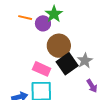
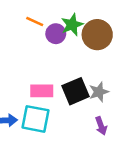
brown circle: (59, 46) -> (97, 35), moved
pink rectangle: (42, 69) -> (42, 91), turned -36

